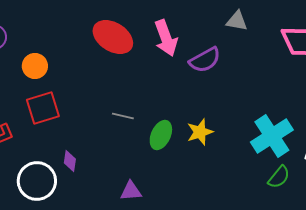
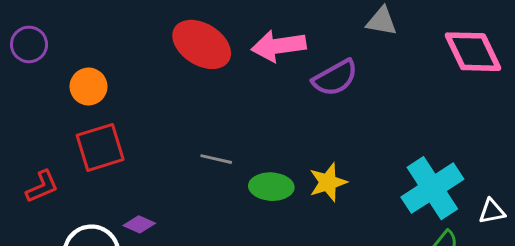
pink arrow: (166, 38) -> (279, 46), turned 102
green ellipse: (161, 135) -> (271, 187), turned 68
purple diamond: (70, 161) -> (139, 224), turned -75

